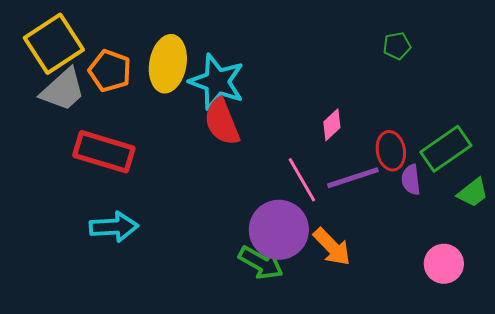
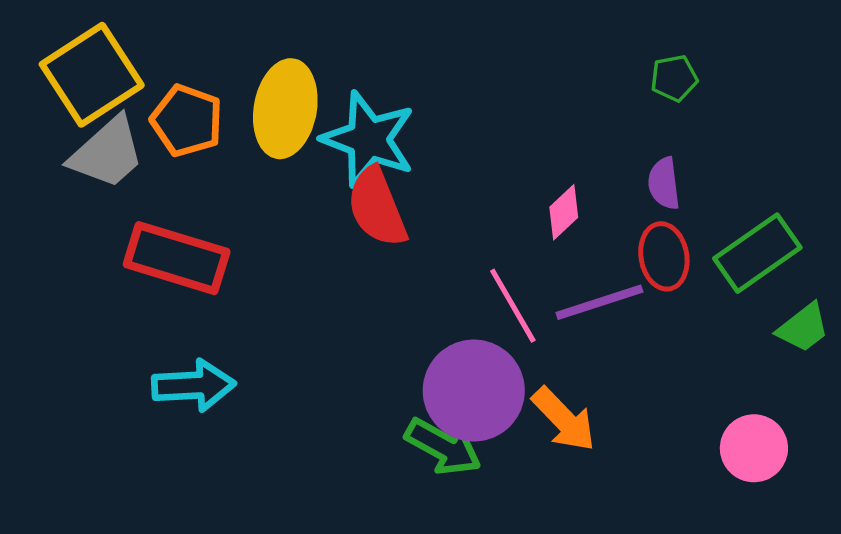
purple semicircle: (411, 180) -> (664, 183), moved

